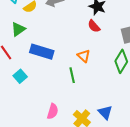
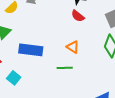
green line: (72, 75) -> (65, 68), turned -70

